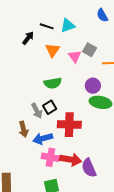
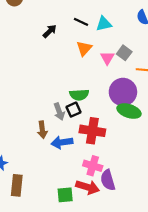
black arrow: (28, 38) -> (50, 31), moved
green semicircle: (53, 83) -> (79, 95), moved
purple circle: (93, 86) -> (123, 92), size x1.6
pink cross: (50, 157) -> (93, 166), moved
red arrow: (71, 160) -> (88, 187), moved

